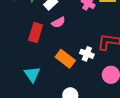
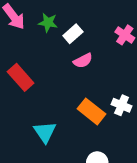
red rectangle: (36, 32) -> (21, 77), moved, turned -60

